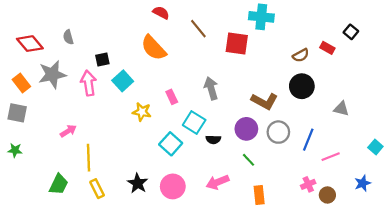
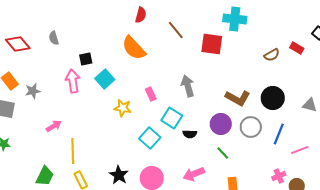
red semicircle: (161, 13) -> (141, 15), turned 77
gray star: (52, 74) -> (33, 91), moved, size x0.6
black circle: (302, 86) -> (273, 98), moved

